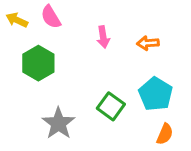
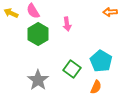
orange arrow: (148, 43) -> (110, 12), moved
green hexagon: (38, 63) -> (38, 34), moved
orange semicircle: (165, 134) -> (96, 87), moved

